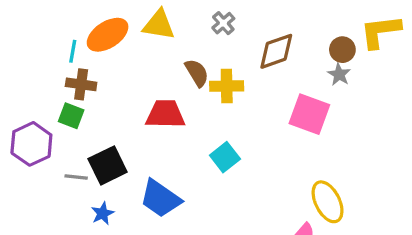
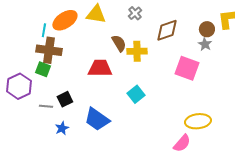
brown cross: (81, 84) -> (49, 50), size x1.4
black square: (108, 165) -> (65, 99), size x0.7
yellow ellipse: (328, 202) -> (198, 121), turned -70

